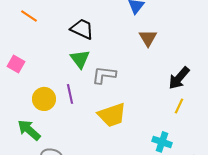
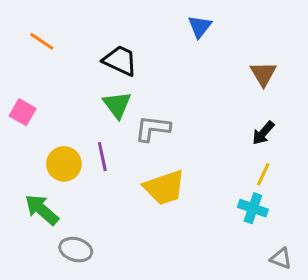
brown triangle: (148, 38) -> (263, 74), moved
black arrow: (179, 78) -> (263, 133), size x0.7
cyan cross: (162, 142) -> (253, 208), moved

